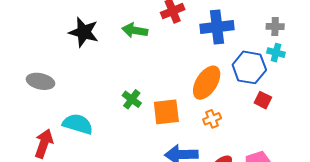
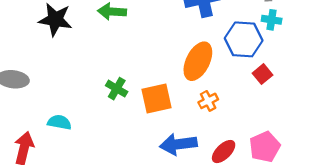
red square: (263, 100) -> (263, 74), turned 30
cyan semicircle: (78, 124) -> (59, 122), size x0.7

